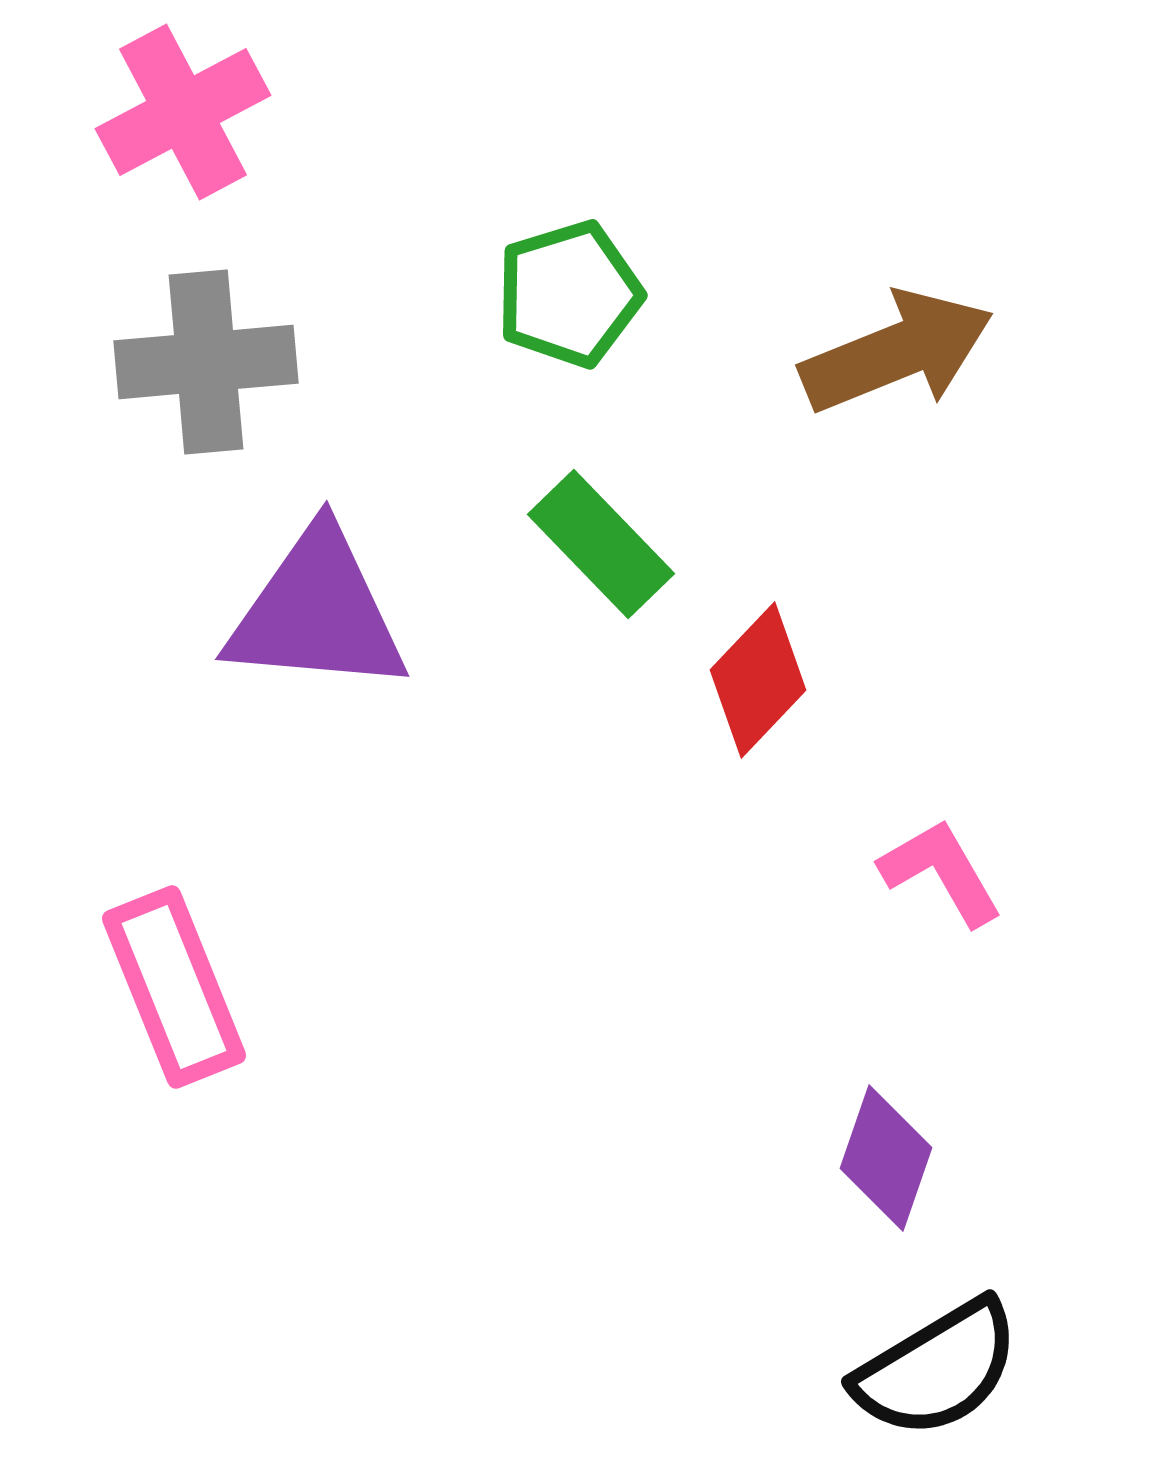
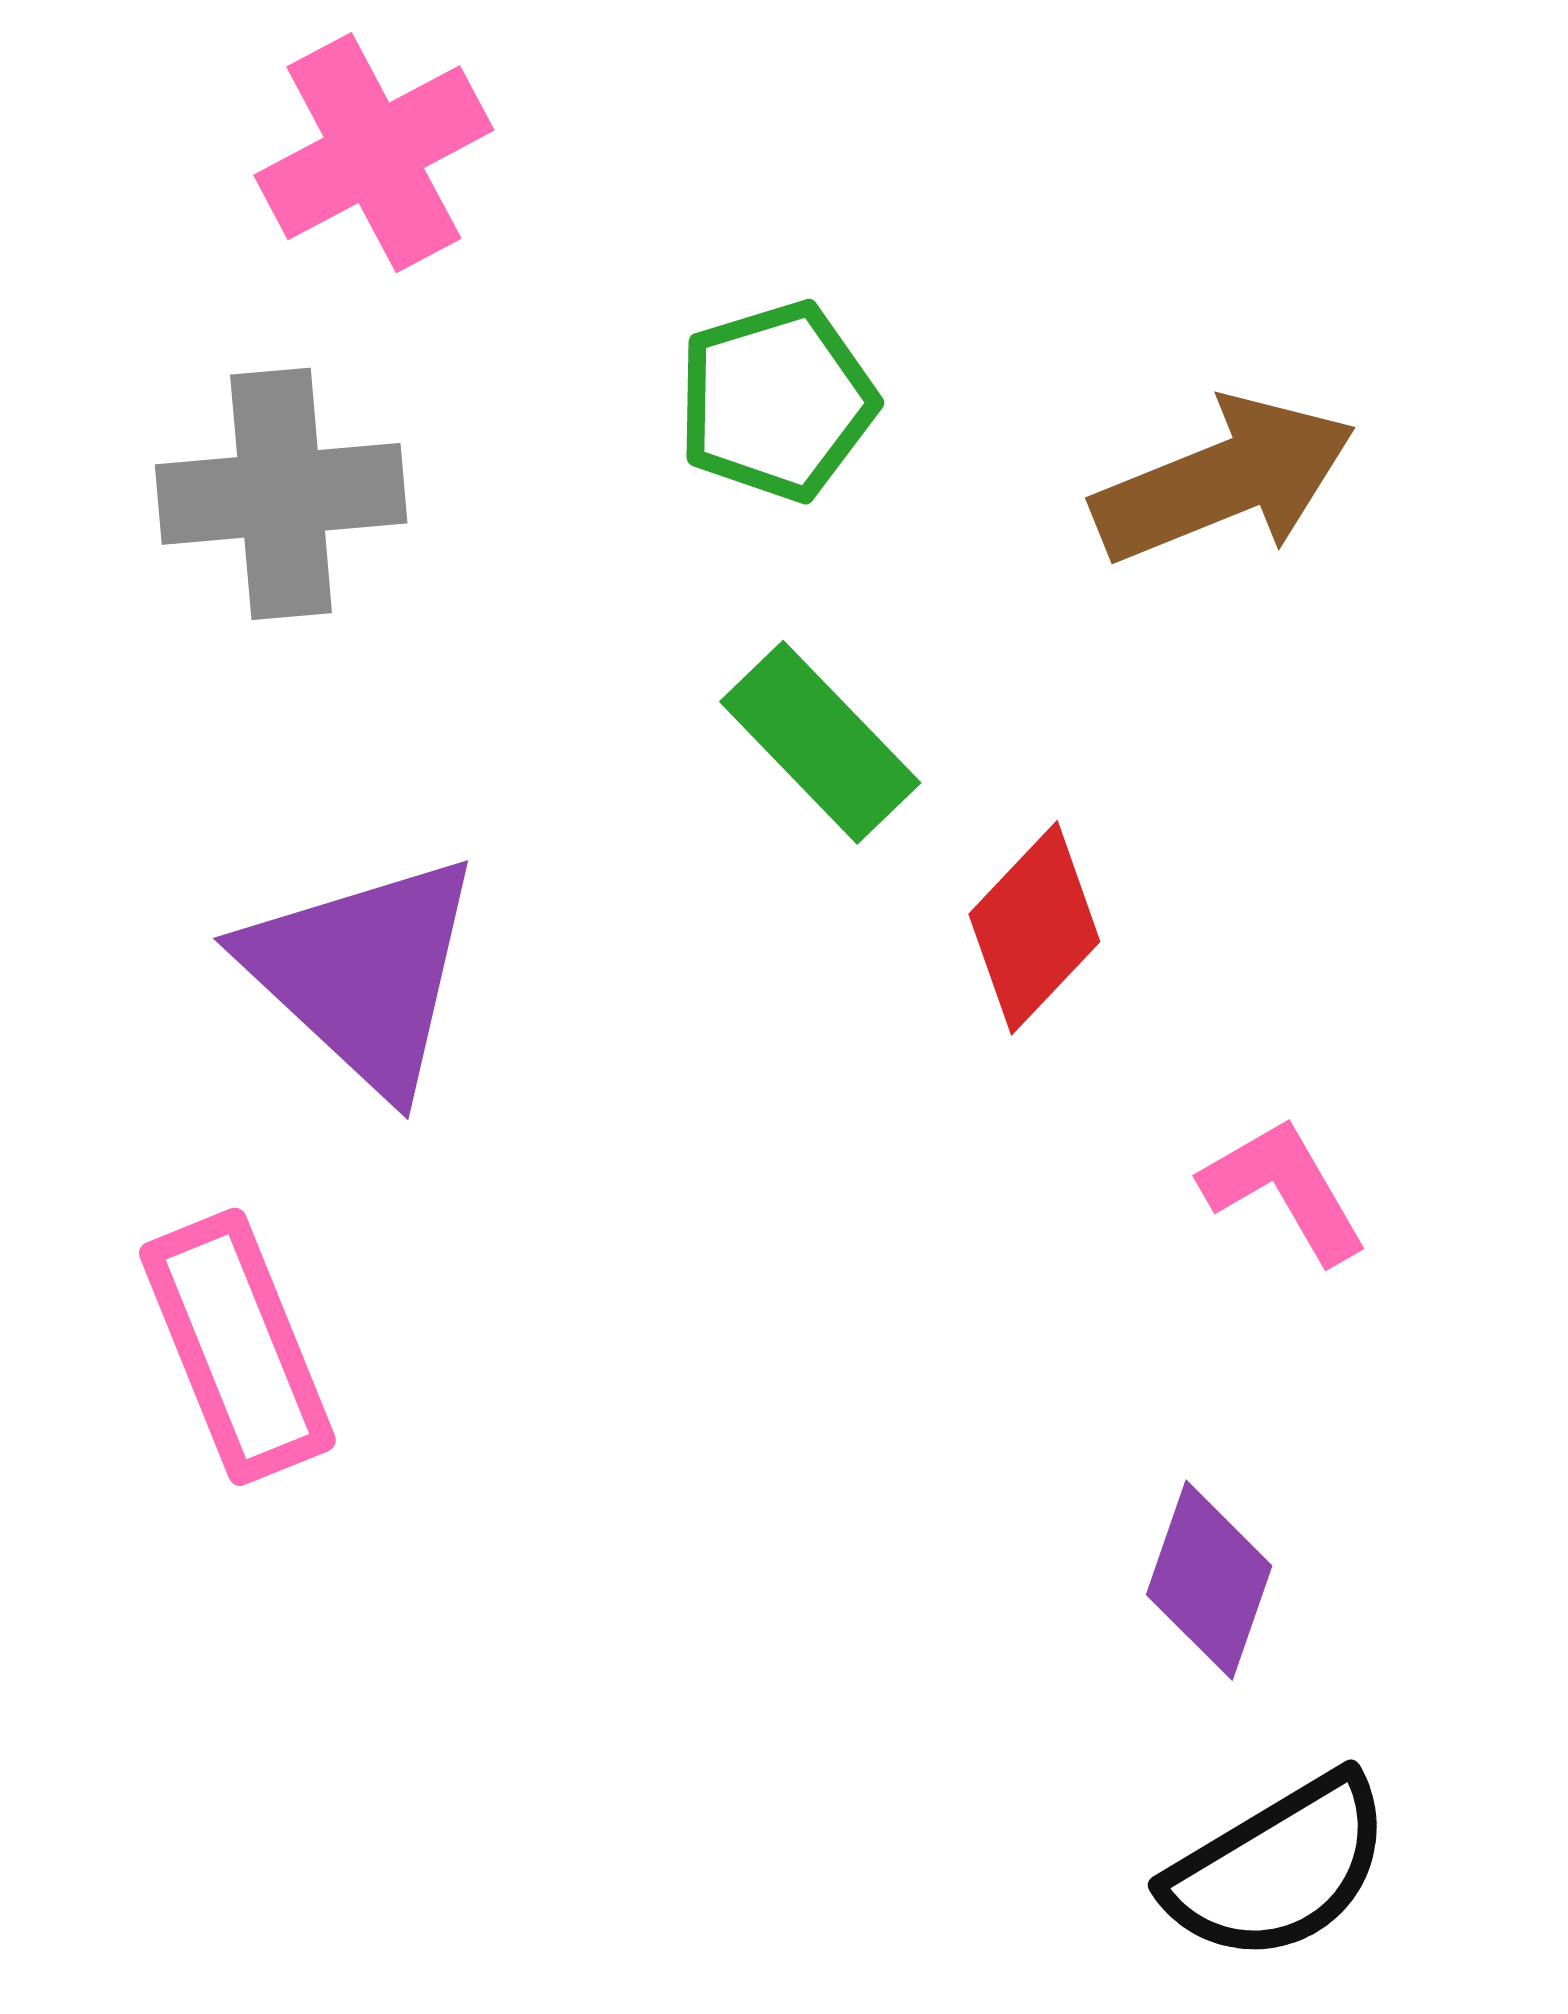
pink cross: (183, 112) -> (374, 153), moved
purple triangle: (317, 612) -> (363, 973), moved, turned 38

